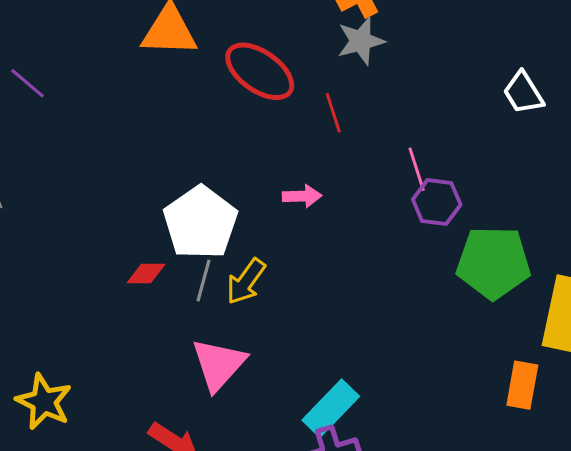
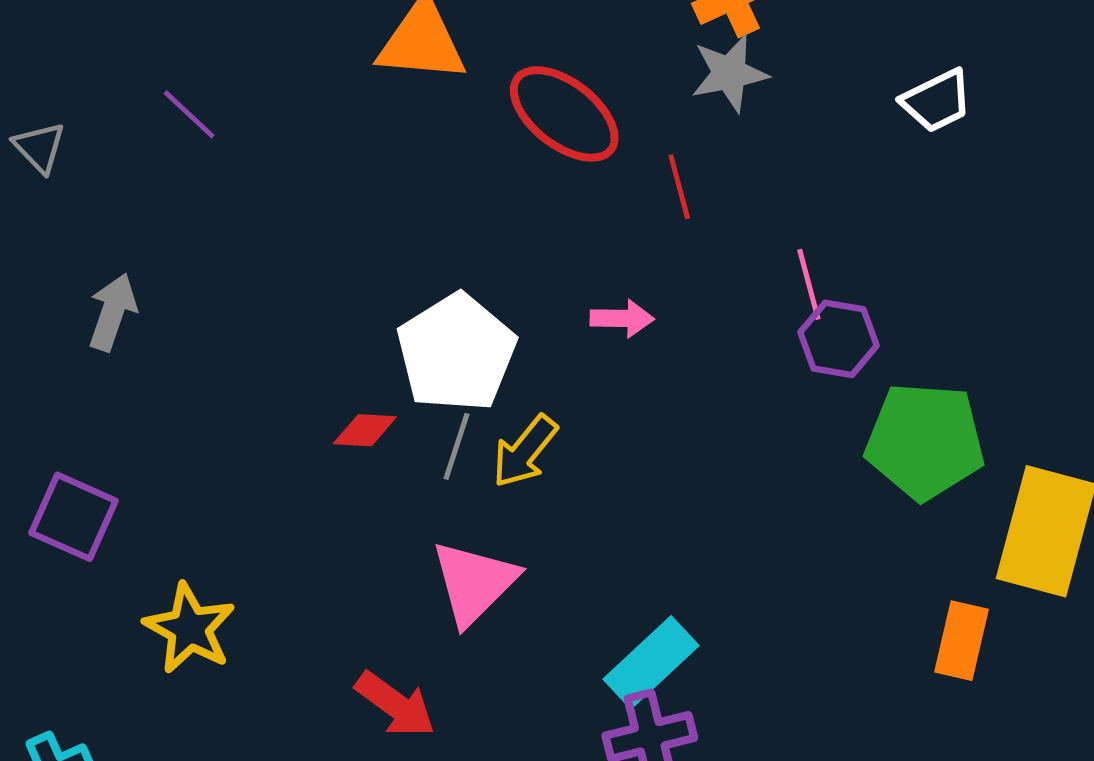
white trapezoid: (523, 93) -> (937, 101), moved, turned -87

